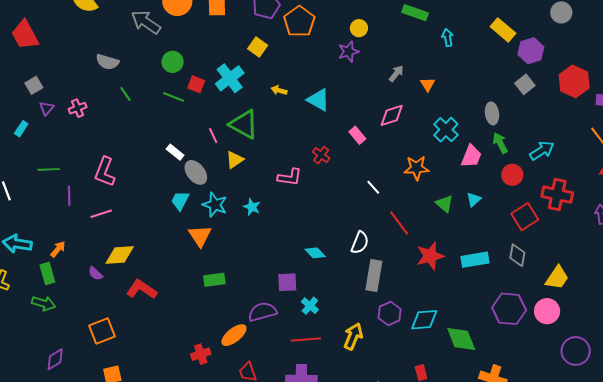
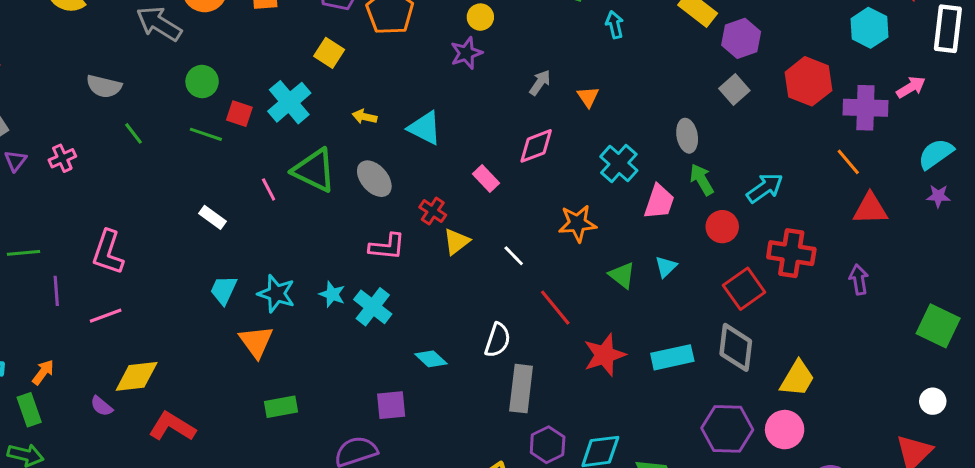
yellow triangle: (235, 160) -> (457, 241), moved
gray ellipse: (196, 172) -> (374, 179), moved
gray diamond: (517, 255) -> (736, 347), size x1.4
cyan cross: (310, 306) -> (373, 307), moved, size x1.4

